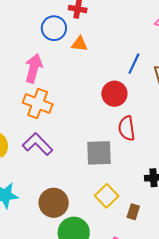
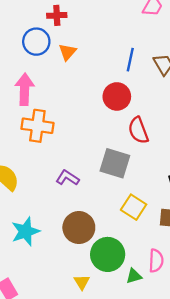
orange triangle: (80, 44) -> (67, 52), turned -42
purple L-shape: (38, 144) -> (67, 178), moved, size x0.7
gray square: (99, 153) -> (115, 163), turned 32

